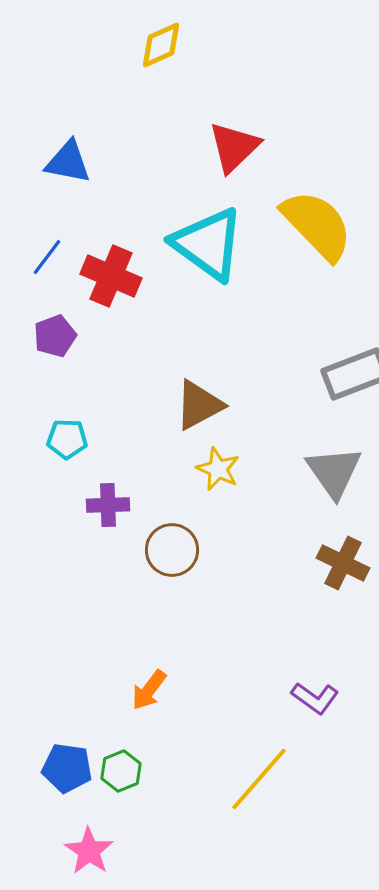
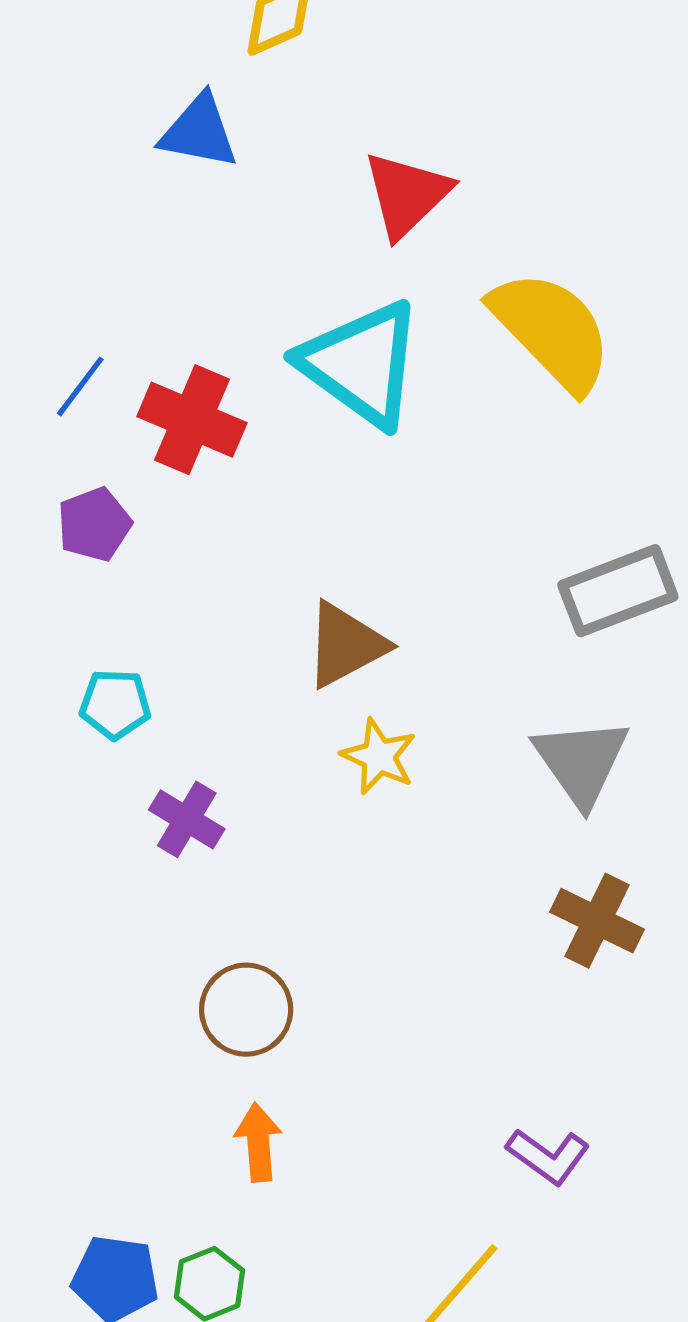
blue triangle: (68, 162) -> (199, 132), moved
purple cross: (108, 505) -> (187, 819), turned 33
brown circle: (172, 550) -> (246, 1010), moved
orange arrow: (149, 690) -> (258, 1142), turned 138

